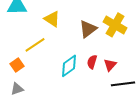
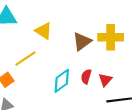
yellow cross: (115, 25) -> (111, 37), turned -30

